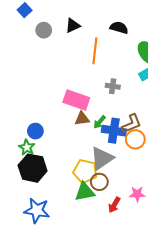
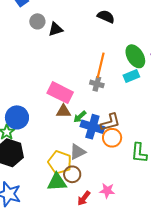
black triangle: (73, 26) -> (55, 29), moved
black semicircle: (119, 28) -> (106, 17), moved
orange line: (95, 51) -> (101, 65), moved
blue circle: (35, 131) -> (17, 117), size x1.5
gray triangle: (102, 158) -> (78, 152), size x0.7

